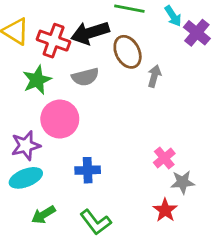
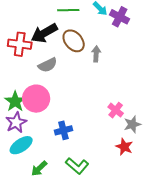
green star: (37, 80) -> (15, 101), moved

